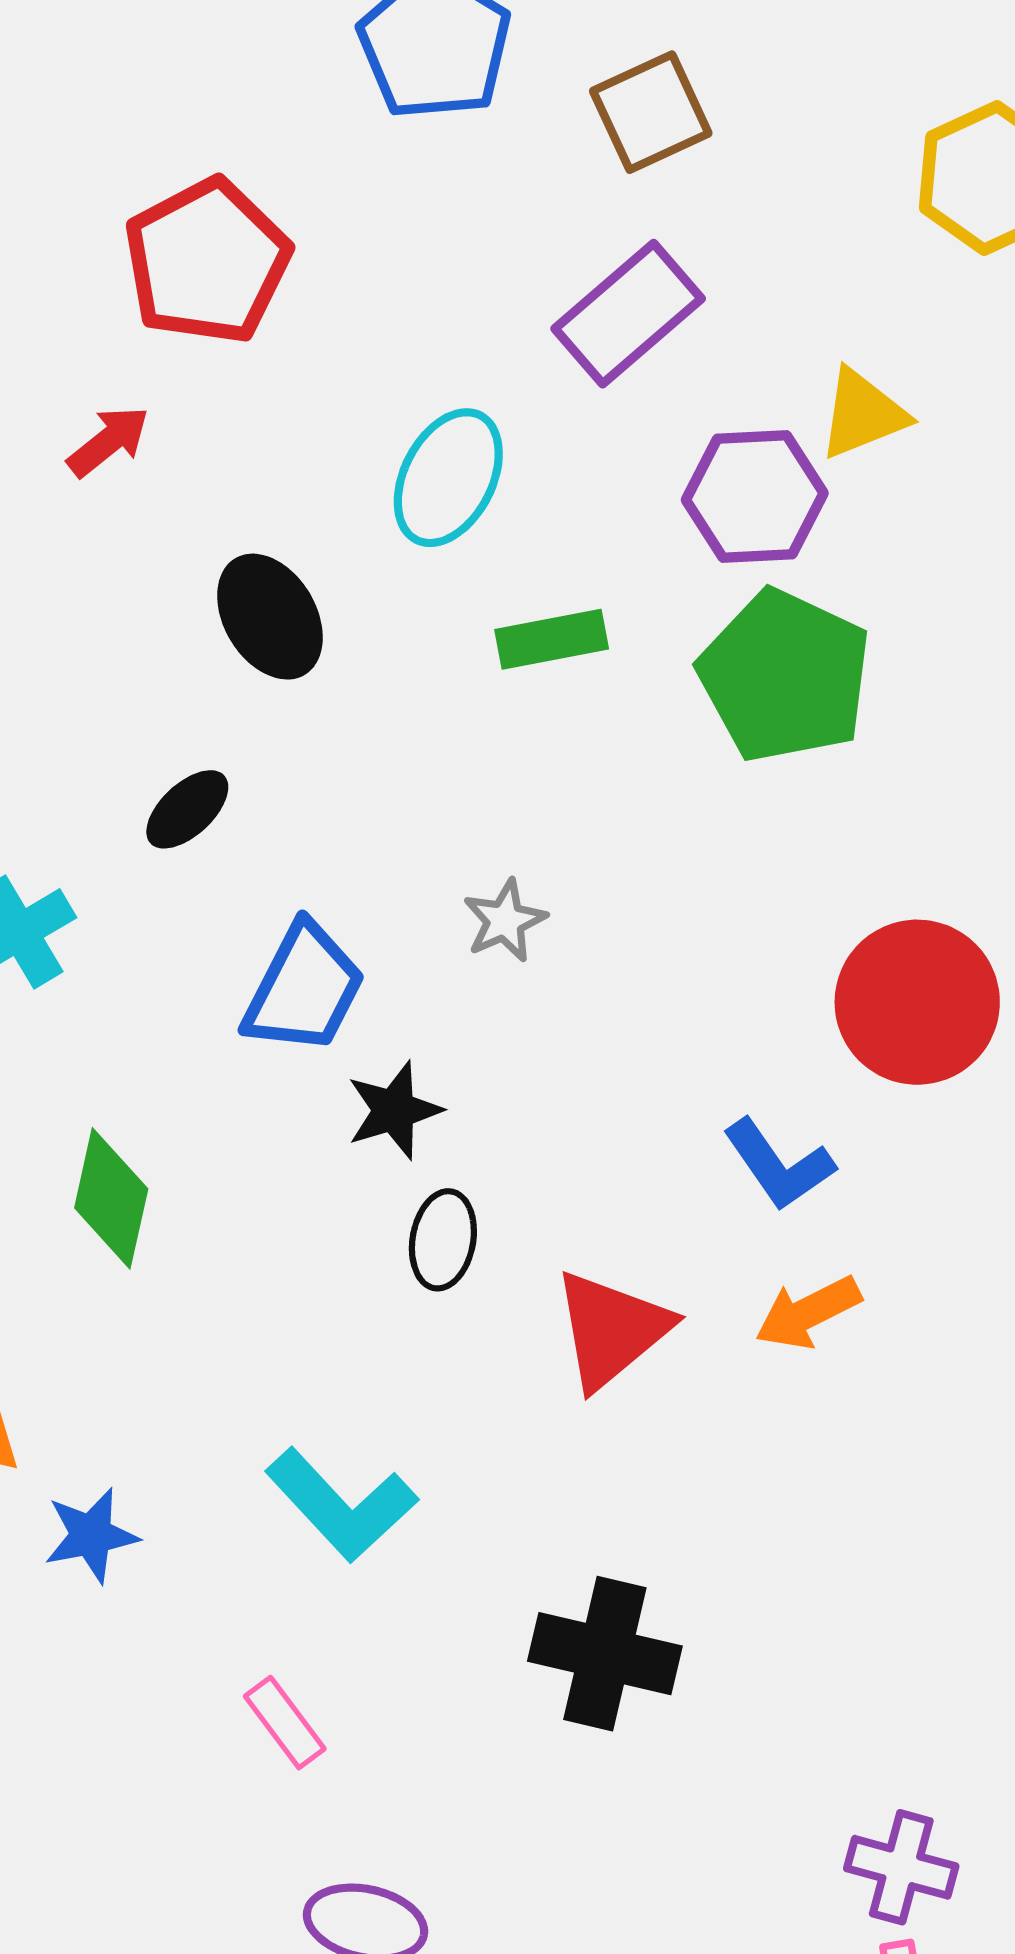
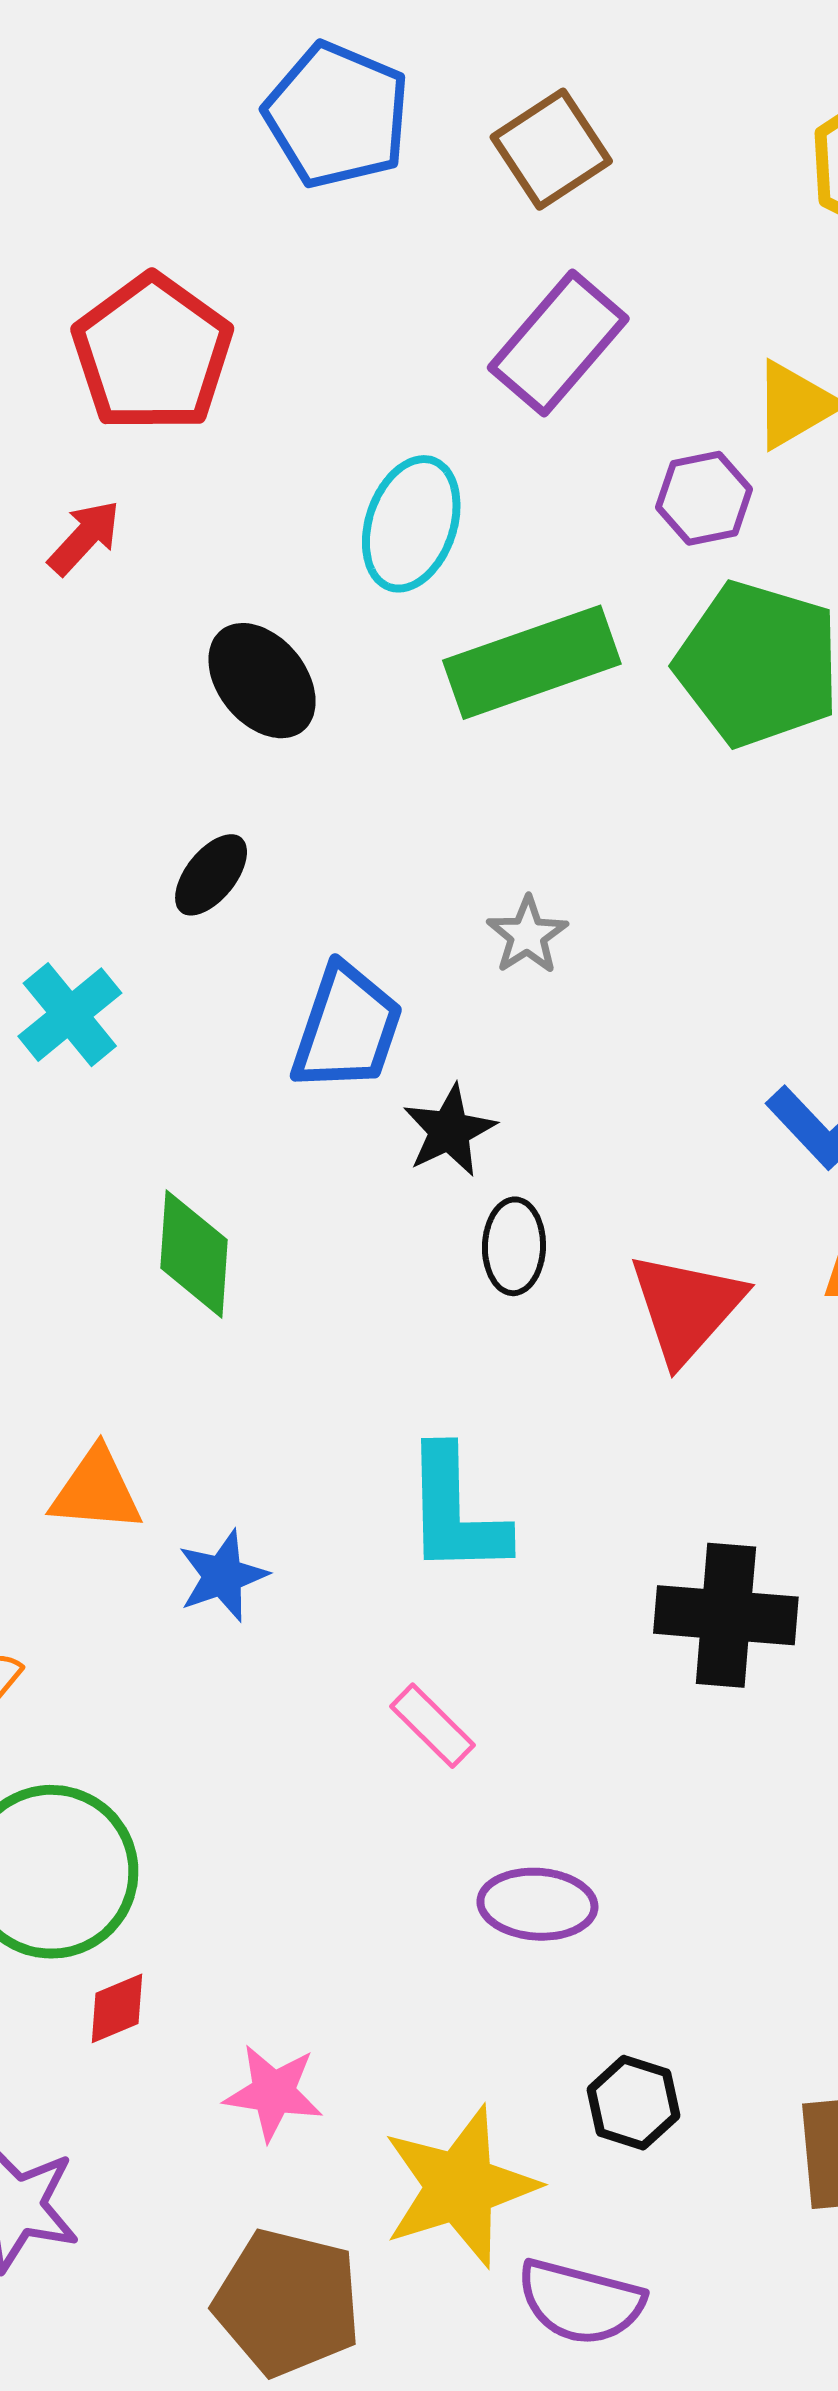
purple hexagon: (755, 496) -> (704, 498), size x0.7
green rectangle: (552, 639) -> (532, 662), size x1.6
cyan L-shape: (341, 1505) -> (455, 1512), turned 50

